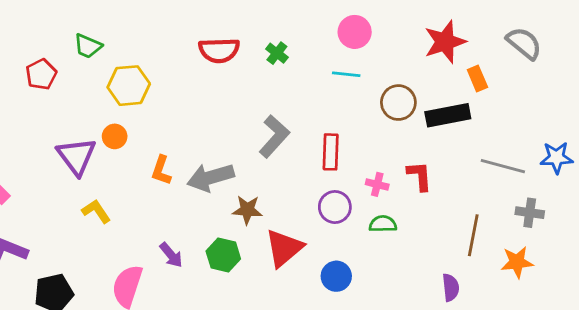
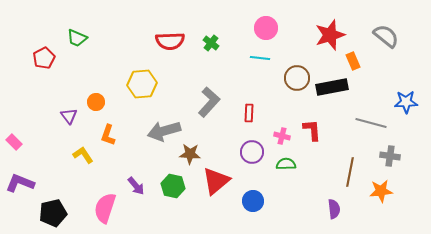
yellow hexagon: (129, 86) -> (142, 84), moved
red rectangle: (331, 152) -> (249, 113), size x0.7
purple triangle: (76, 156) -> (69, 116), size x0.6
blue star: (557, 158) -> (406, 102), moved
orange L-shape: (161, 170) -> (108, 135), moved

